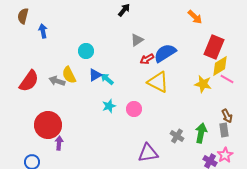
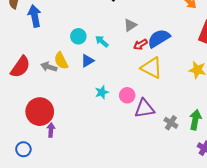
blue arrow: (43, 31) -> (35, 16), size x1.5
cyan arrow: (107, 79) -> (102, 41), moved
purple triangle: (148, 153) -> (144, 109), moved

